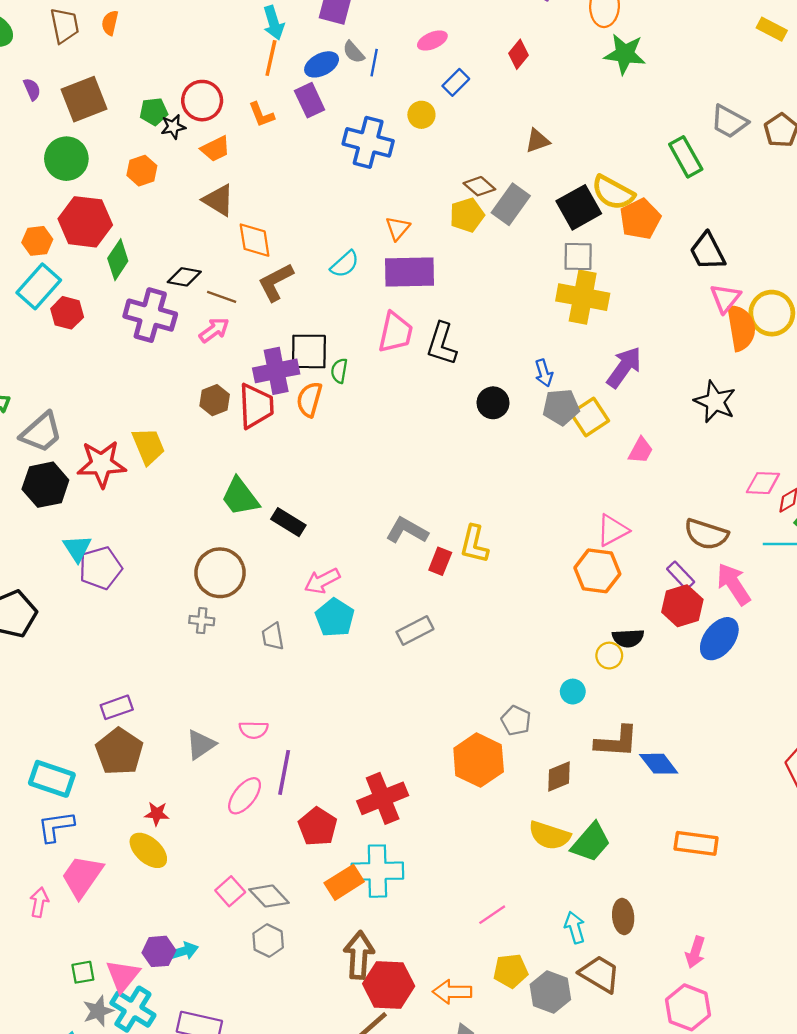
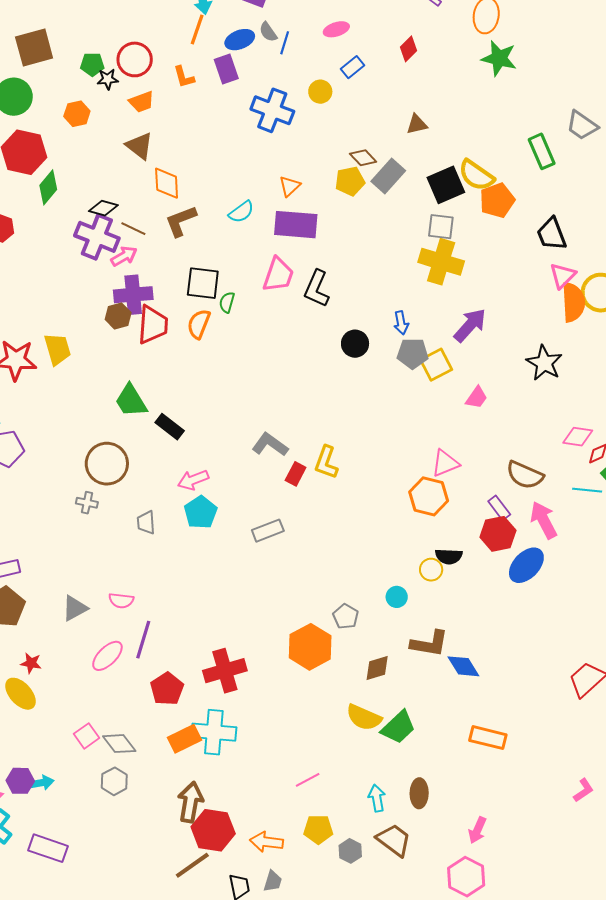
purple cross: (150, 315) -> (97, 237), moved
purple cross: (276, 371) -> (133, 295), moved
gray hexagon: (550, 992) -> (350, 851), size x0.7

